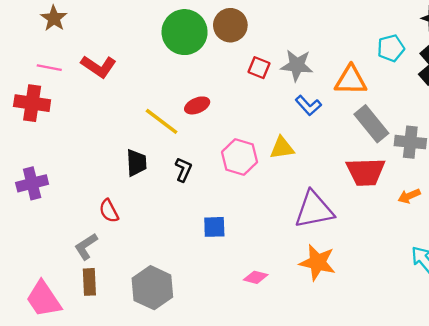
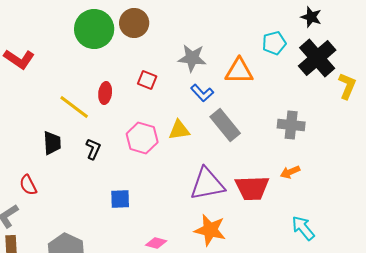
red square: (259, 68) -> (147, 80), moved
red ellipse: (197, 105) -> (105, 93), turned -60
gray rectangle: (371, 124) -> (225, 125), moved
red trapezoid: (366, 172) -> (252, 188), moved

